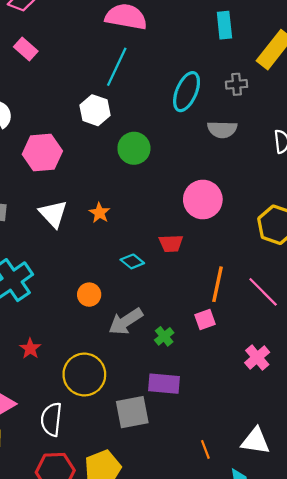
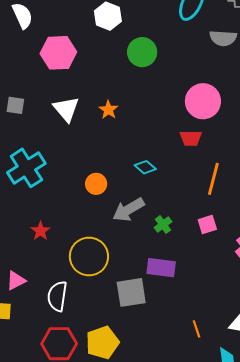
red trapezoid: (171, 243) -> (191, 138), moved
cyan diamond: (132, 261) -> (145, 167), moved
pink square: (205, 320) -> (207, 224), moved

